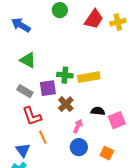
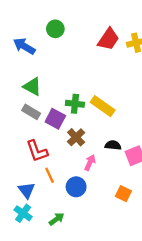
green circle: (60, 10) -> (55, 29), moved
yellow rectangle: (89, 77) -> (103, 106), turned 45
purple square: (48, 88) -> (55, 119), turned 36
gray rectangle: (25, 91) -> (31, 112), moved
blue circle: (79, 147) -> (76, 187), moved

